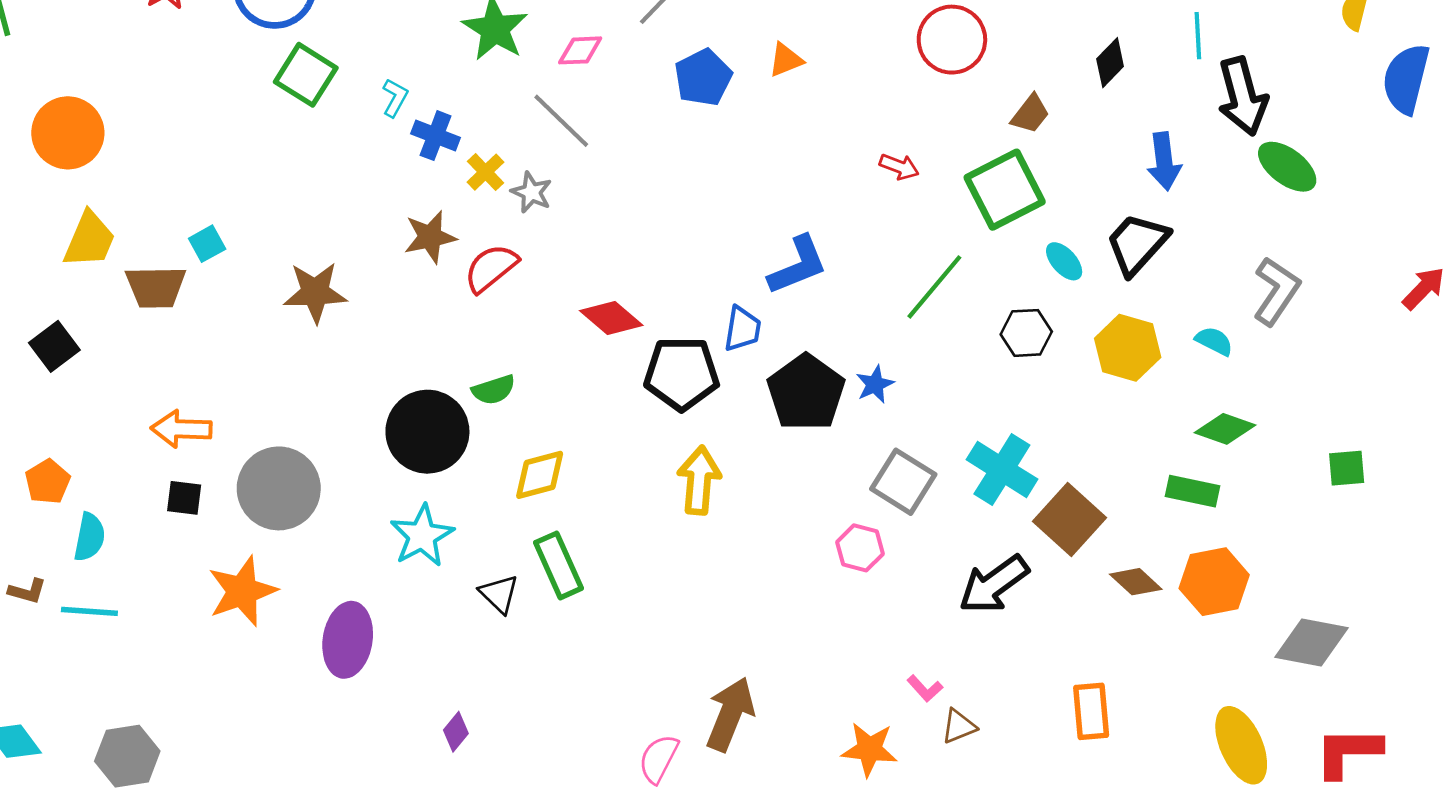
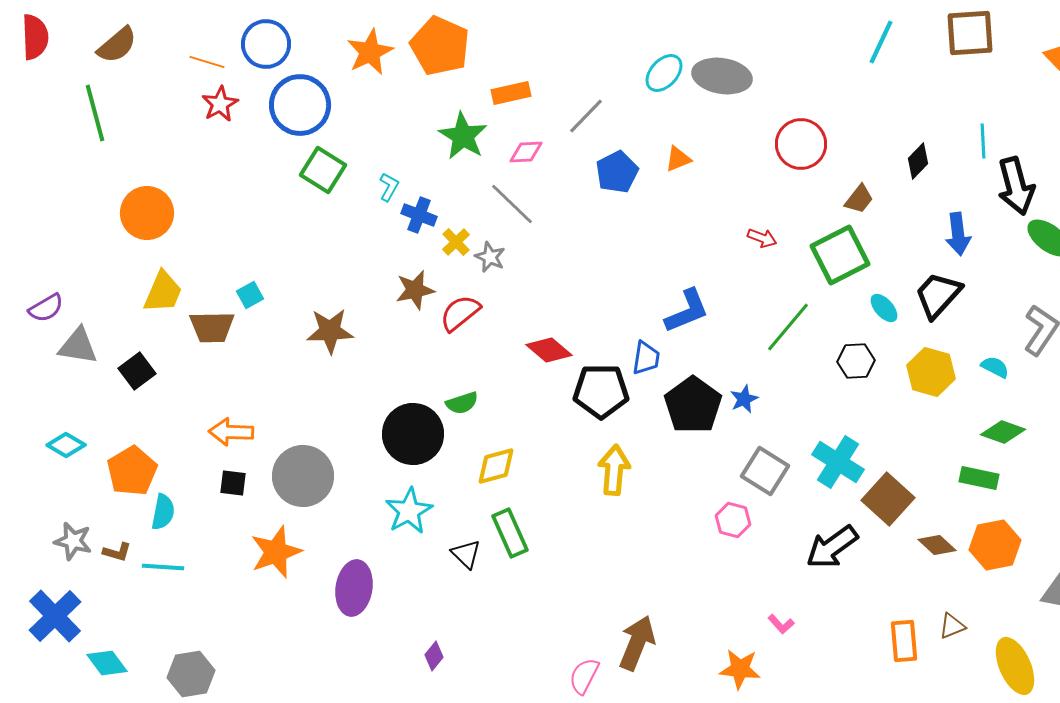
orange pentagon: (48, 482) -> (132, 471), size x1.5
brown triangle: (959, 726) -> (952, 626), moved

